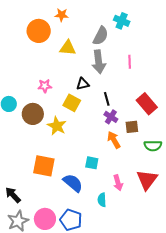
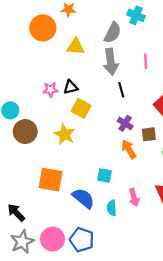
black triangle: (83, 84) -> (71, 87), moved
black line: (107, 99) -> (121, 90), moved
brown circle: (33, 114) -> (25, 132), moved
cyan semicircle: (102, 200) -> (112, 208), moved

